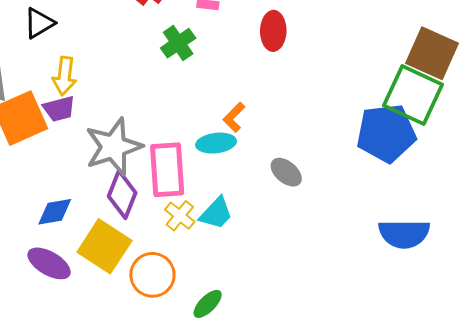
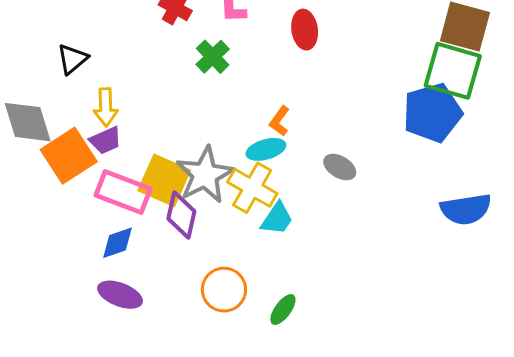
gray star: (114, 147) -> (205, 175), moved
pink rectangle: (167, 170) -> (123, 192), moved, turned -56
yellow cross: (180, 216) -> (252, 188), moved, size x1.6
yellow square: (104, 246) -> (164, 180), moved

